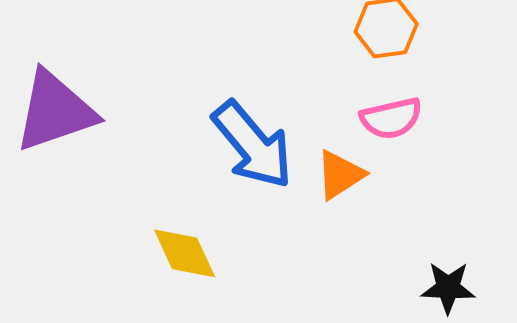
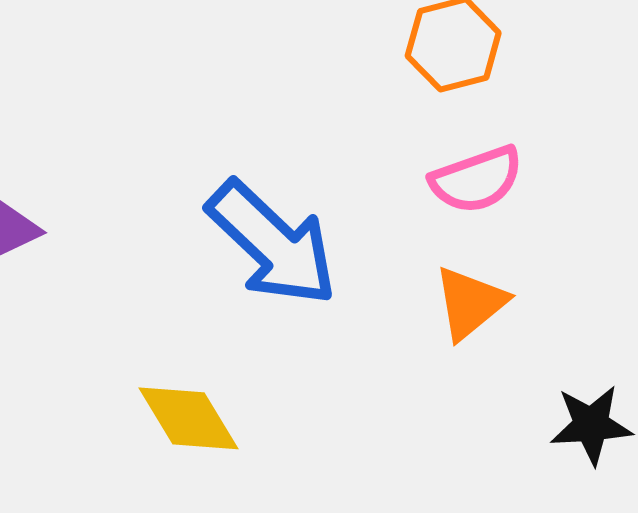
orange triangle: (340, 175) -> (470, 303), moved

